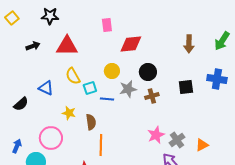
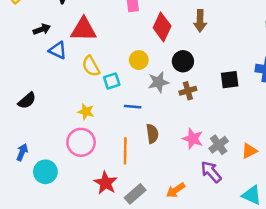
red diamond: (131, 44) -> (162, 27), turned -60
brown arrow: (189, 44) -> (200, 21), moved
blue triangle: (46, 88) -> (58, 50), moved
blue line: (107, 99) -> (133, 107), moved
brown semicircle: (91, 122) -> (152, 134), moved
pink star: (156, 135) -> (193, 139), turned -30
pink circle: (51, 138) -> (81, 142), moved

